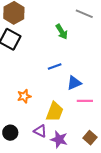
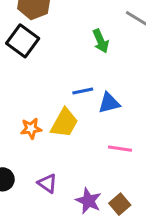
blue triangle: (74, 83) -> (109, 103), moved
yellow trapezoid: (55, 112) -> (64, 123), moved
purple star: (59, 139) -> (88, 201), moved

